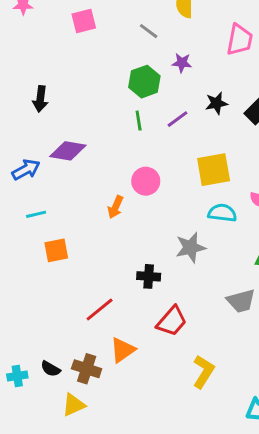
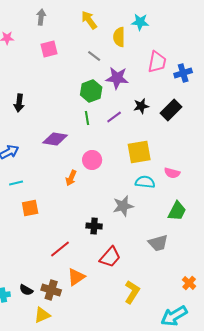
purple star: (182, 63) -> (117, 78), size x1.6
purple diamond: (68, 151) -> (55, 139), moved

